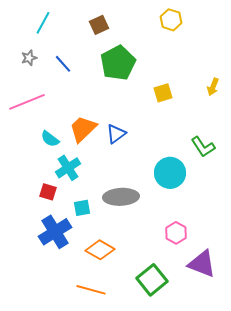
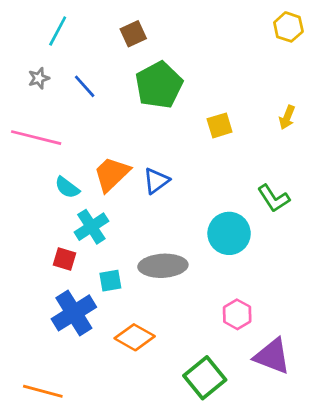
yellow hexagon: (171, 20) -> (288, 27), moved
pink line: (27, 102) -> (36, 138), turned 36
orange line: (91, 290) -> (43, 391), moved

